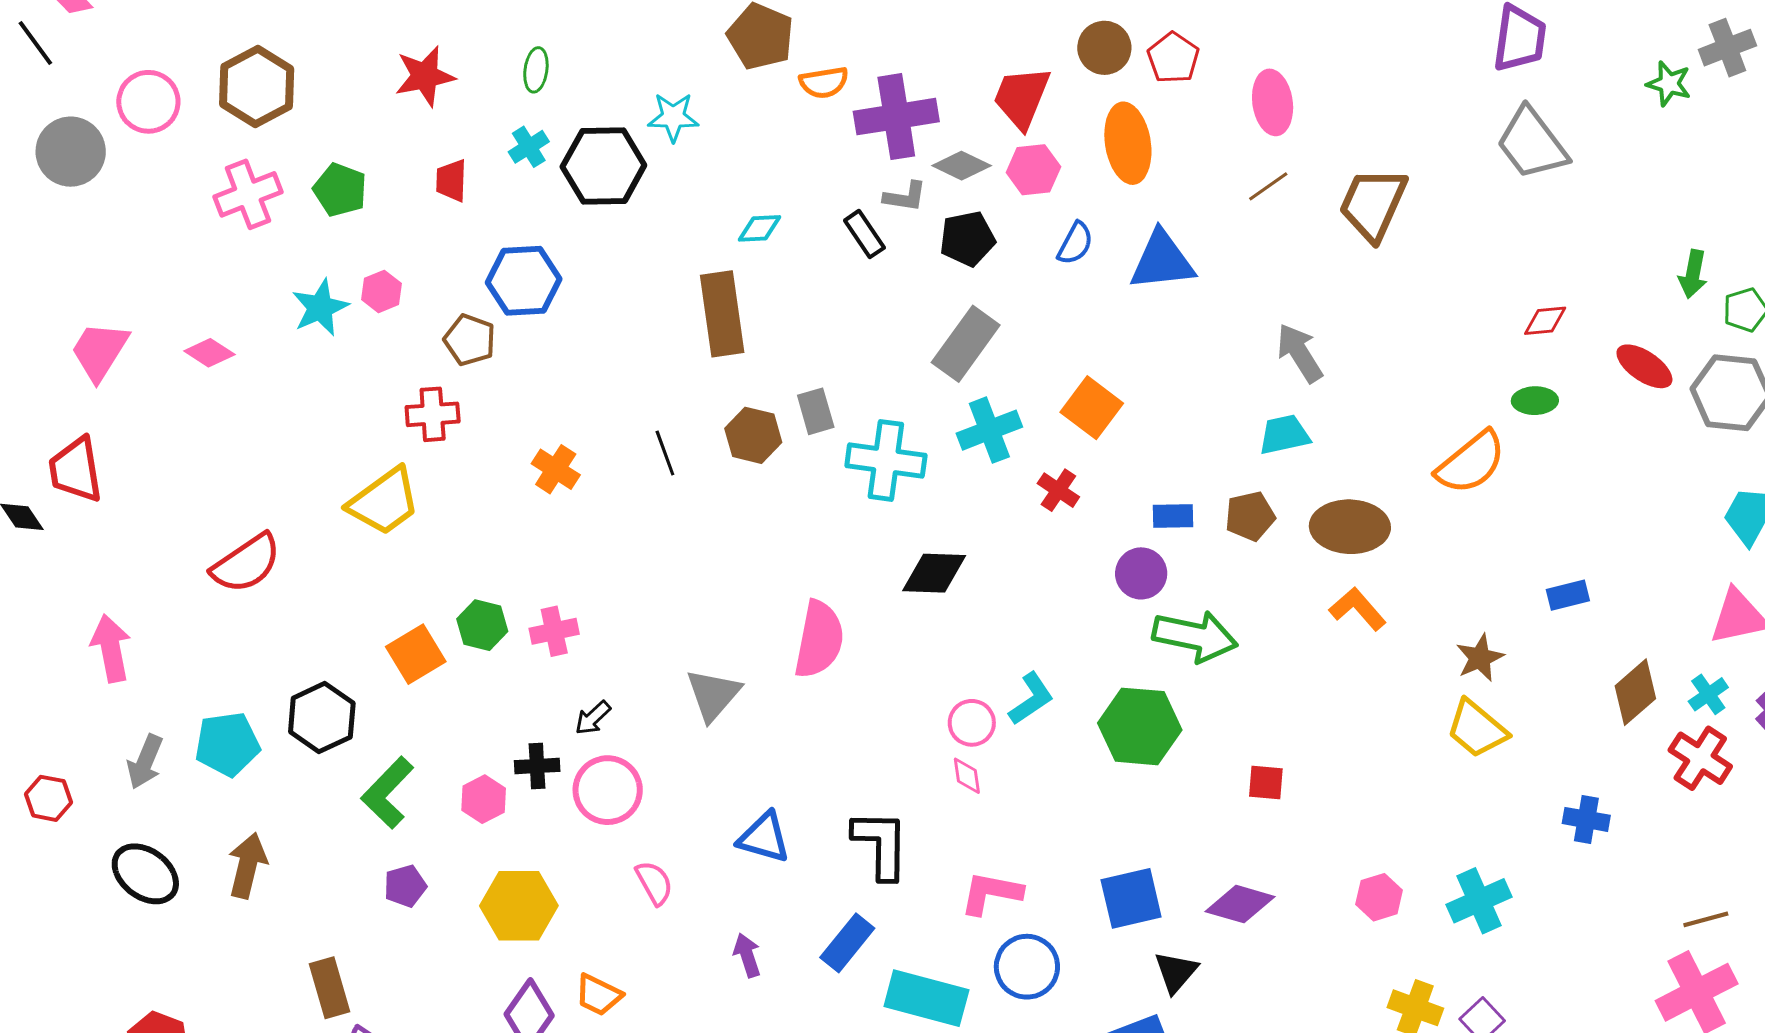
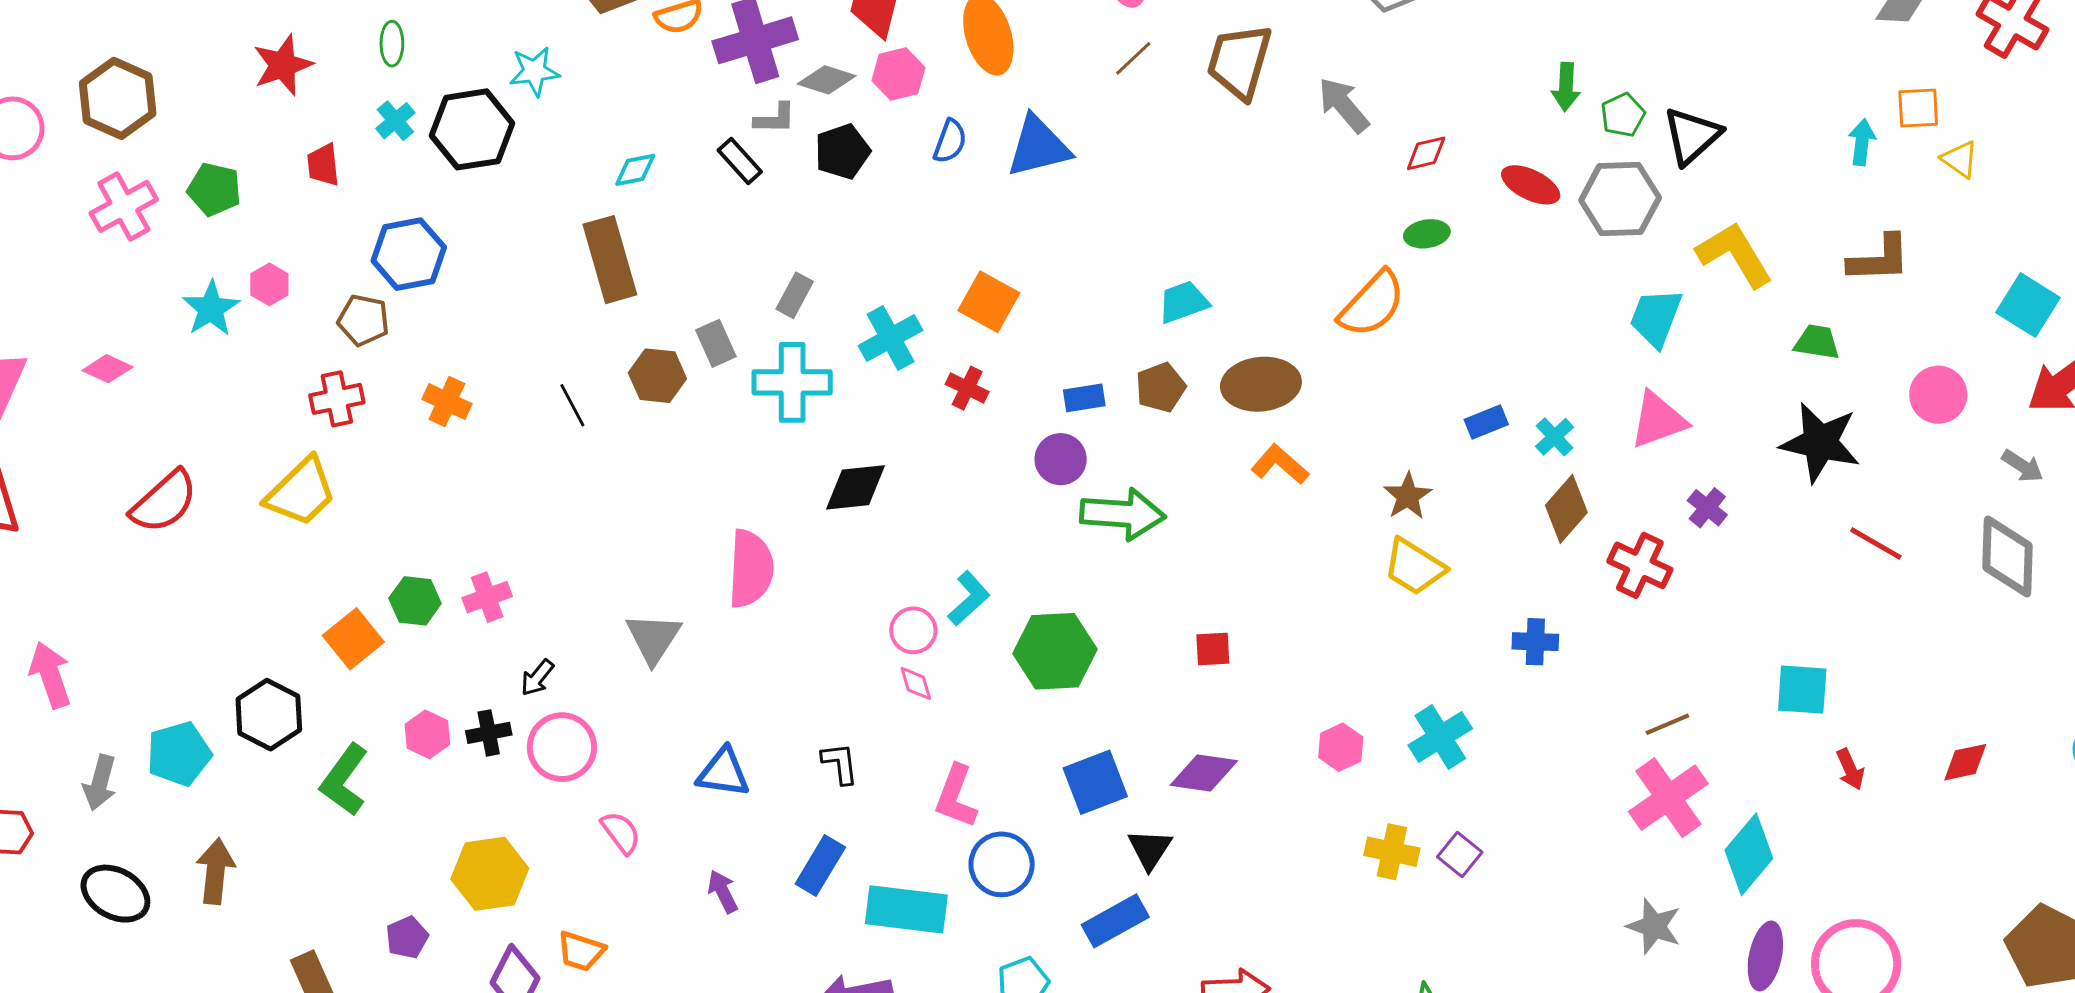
gray rectangle: (966, 344) -> (795, 295), moved, size x0.6
gray arrow: (1300, 353) -> (1344, 105), moved
orange cross: (556, 469) -> (447, 402), moved
red semicircle: (246, 563) -> (164, 502), moved
cyan cross: (1708, 694) -> (1555, 437), moved
green hexagon: (1140, 726) -> (1055, 651), moved
pink hexagon: (484, 799) -> (427, 734), moved
black L-shape: (881, 844) -> (840, 763), size x0.6
purple pentagon: (405, 886) -> (407, 937), moved
pink L-shape: (991, 893) -> (956, 796), turned -72

